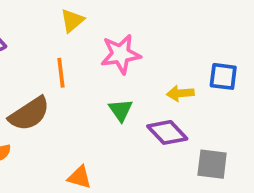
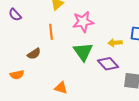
green triangle: (121, 110) -> (83, 52), size x1.5
brown semicircle: (29, 114) -> (34, 54), size x0.6

